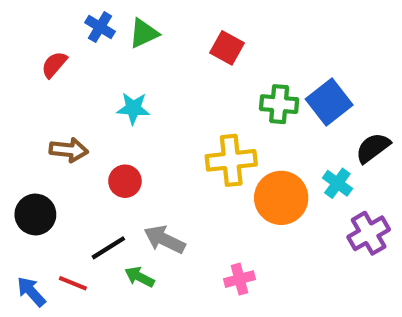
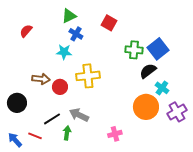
blue cross: (100, 27) -> (76, 34), moved
black semicircle: (373, 148) -> (148, 71), moved
brown arrow: (69, 150) -> (41, 79), moved
yellow cross: (231, 160) -> (88, 76), moved
orange circle: (281, 198) -> (146, 107), moved
green arrow: (140, 277) -> (67, 133), turned 72

